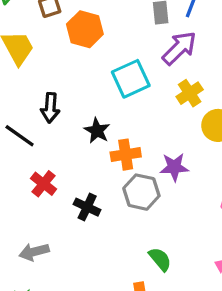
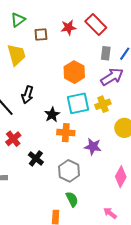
orange hexagon: (85, 29) -> (74, 72), moved
cyan square: (131, 79) -> (78, 103), moved
yellow cross: (190, 93) -> (103, 104), moved
gray hexagon: (141, 192) -> (69, 171), moved

